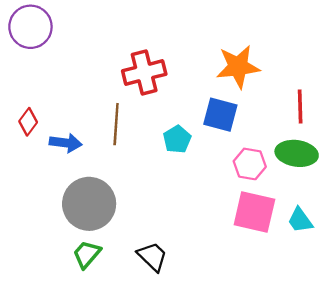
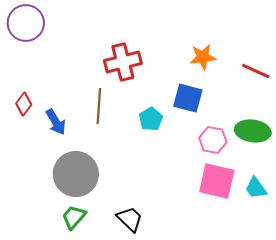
orange star: (238, 67) -> (203, 57), size x0.7
red line: (300, 107) -> (256, 71), moved, turned -64
blue arrow: (66, 143) -> (56, 122), turned 52

